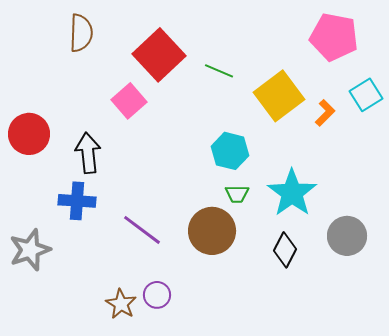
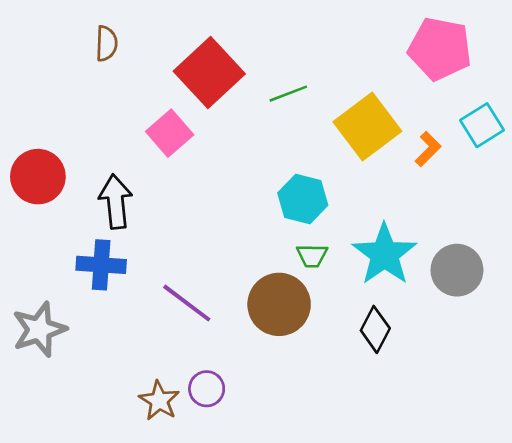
brown semicircle: (81, 33) -> (106, 43), size x0.7
green line: (219, 71) -> (288, 94), turned -44
gray circle: (347, 236) -> (457, 270), moved

